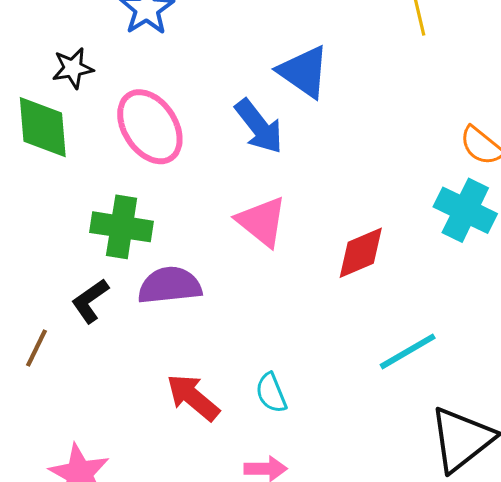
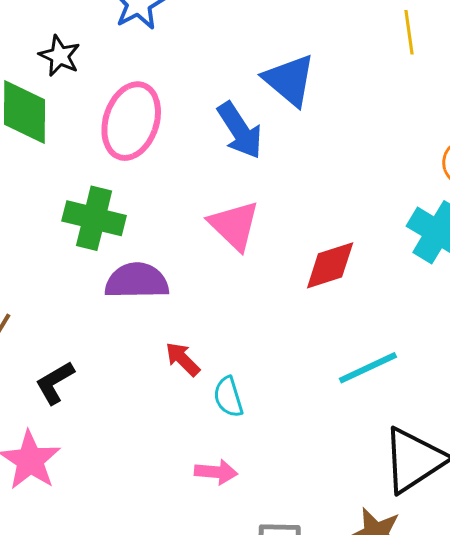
black star: (73, 68) -> (60, 56), turned 30
pink ellipse: (150, 127) -> (131, 121), turned 46
black L-shape: (90, 301) -> (55, 383), moved
red arrow: (193, 397) -> (183, 359), moved, size x0.7

